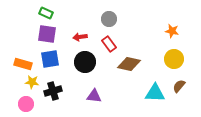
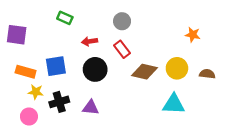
green rectangle: (46, 13) -> (65, 18), moved
purple square: (47, 34) -> (17, 35), moved
yellow circle: (174, 59) -> (177, 68), moved
brown semicircle: (179, 86) -> (207, 74), moved, turned 56
purple triangle: (94, 96) -> (91, 108), moved

